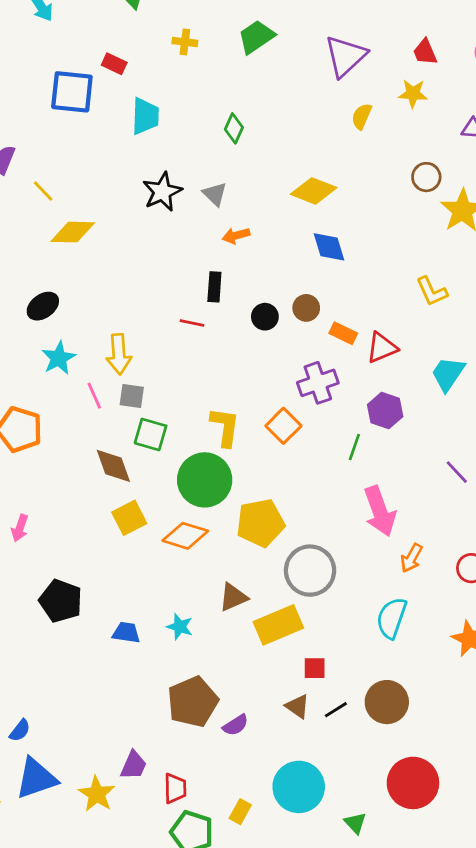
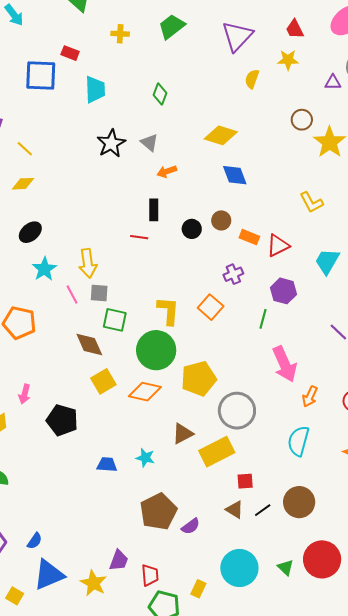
yellow diamond: (73, 232) -> (23, 184), moved, size x0.7
purple cross: (318, 383) -> (233, 274), size x0.7
black pentagon: (61, 601) -> (62, 420), moved
green triangle: (355, 823) -> (286, 567), moved

